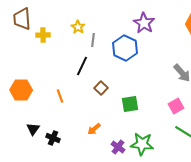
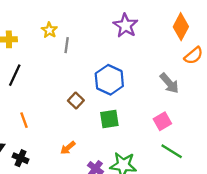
blue hexagon: (125, 48) -> (109, 80), moved
black line: (82, 66) -> (15, 75), moved
orange line: (60, 96) -> (24, 120), moved

